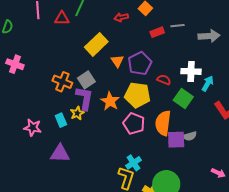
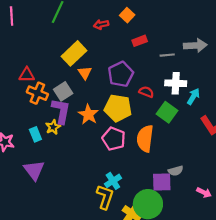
red triangle: (62, 18) -> (27, 75), moved
gray line: (178, 26) -> (167, 55), moved
orange triangle: (117, 61) -> (85, 73), moved
gray semicircle: (190, 136) -> (176, 171), moved
purple square: (176, 140) -> (162, 182), moved
purple triangle: (60, 154) -> (34, 170), turned 50

